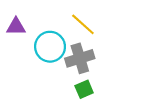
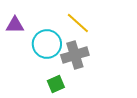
green square: (84, 89) -> (56, 84), moved

